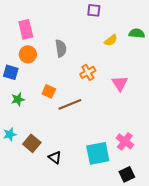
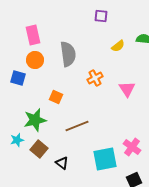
gray semicircle: (61, 48) -> (68, 54), size x1.4
green star: (18, 99) -> (35, 120), moved, size x1.6
brown line: (70, 104) -> (77, 126), moved

